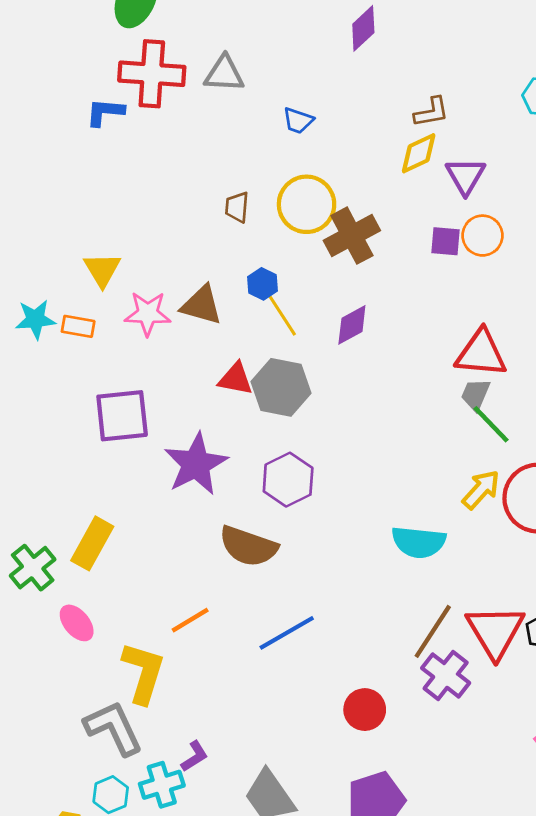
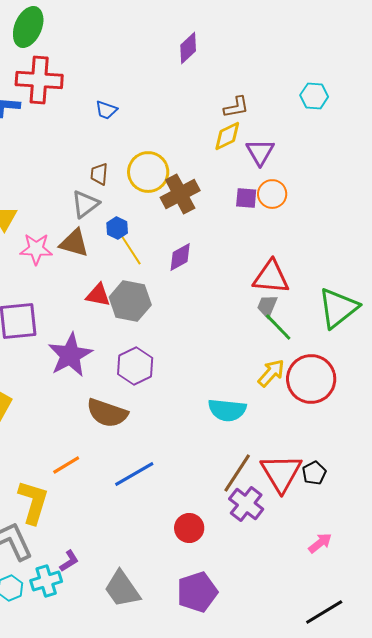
gray triangle: (224, 74) -> (85, 204), moved, turned -40
blue trapezoid: (298, 121) -> (106, 110), moved

